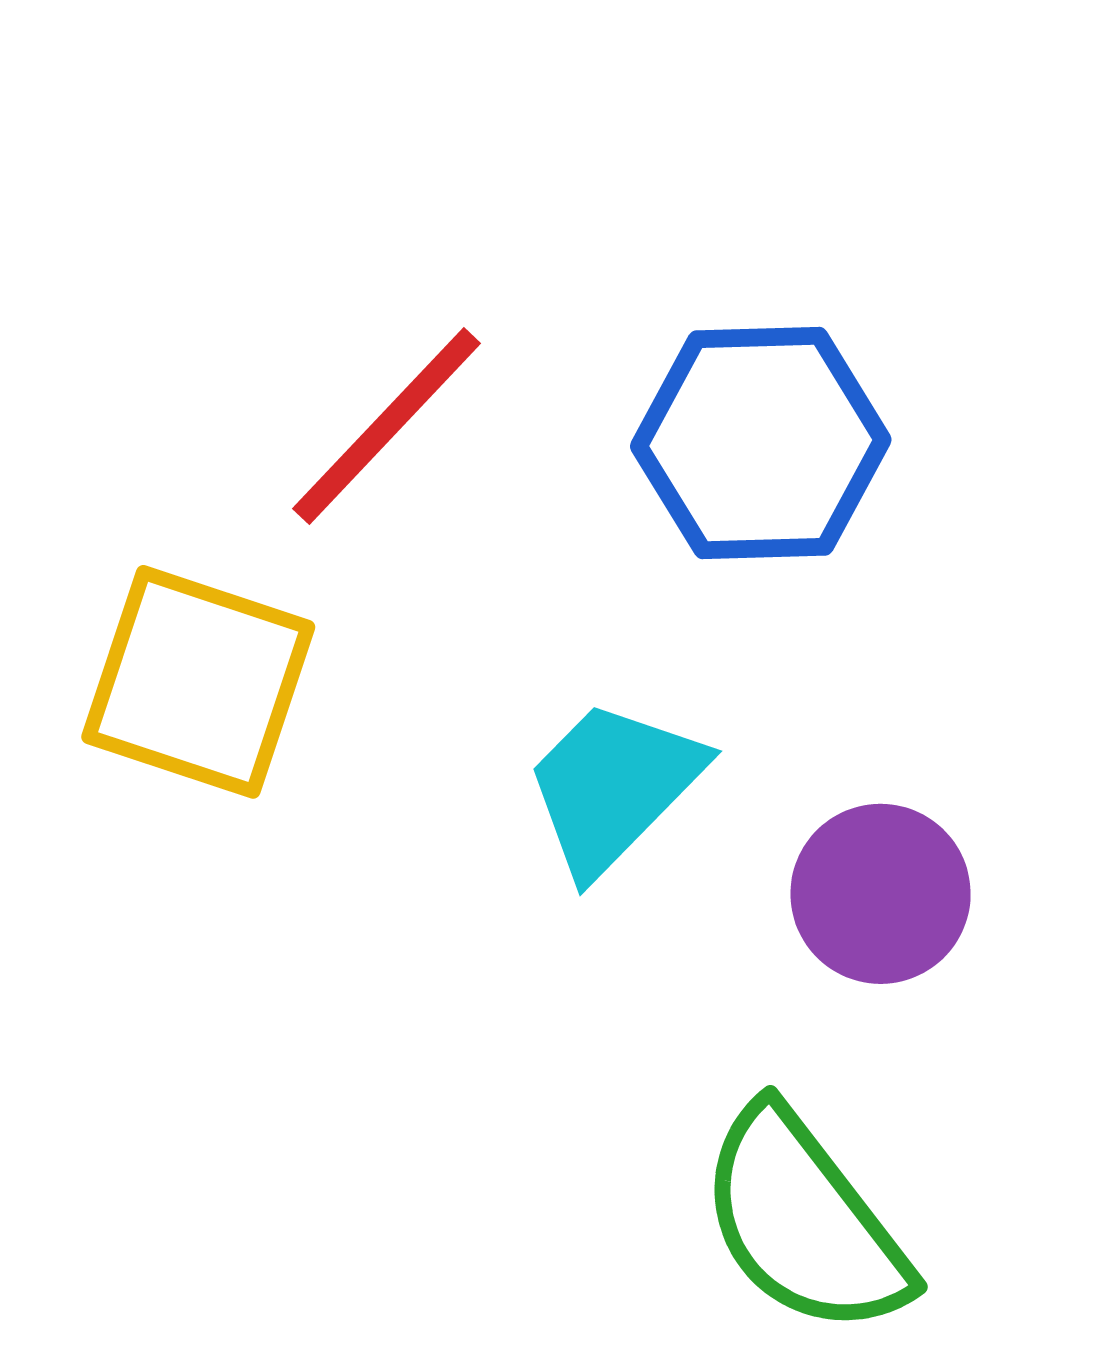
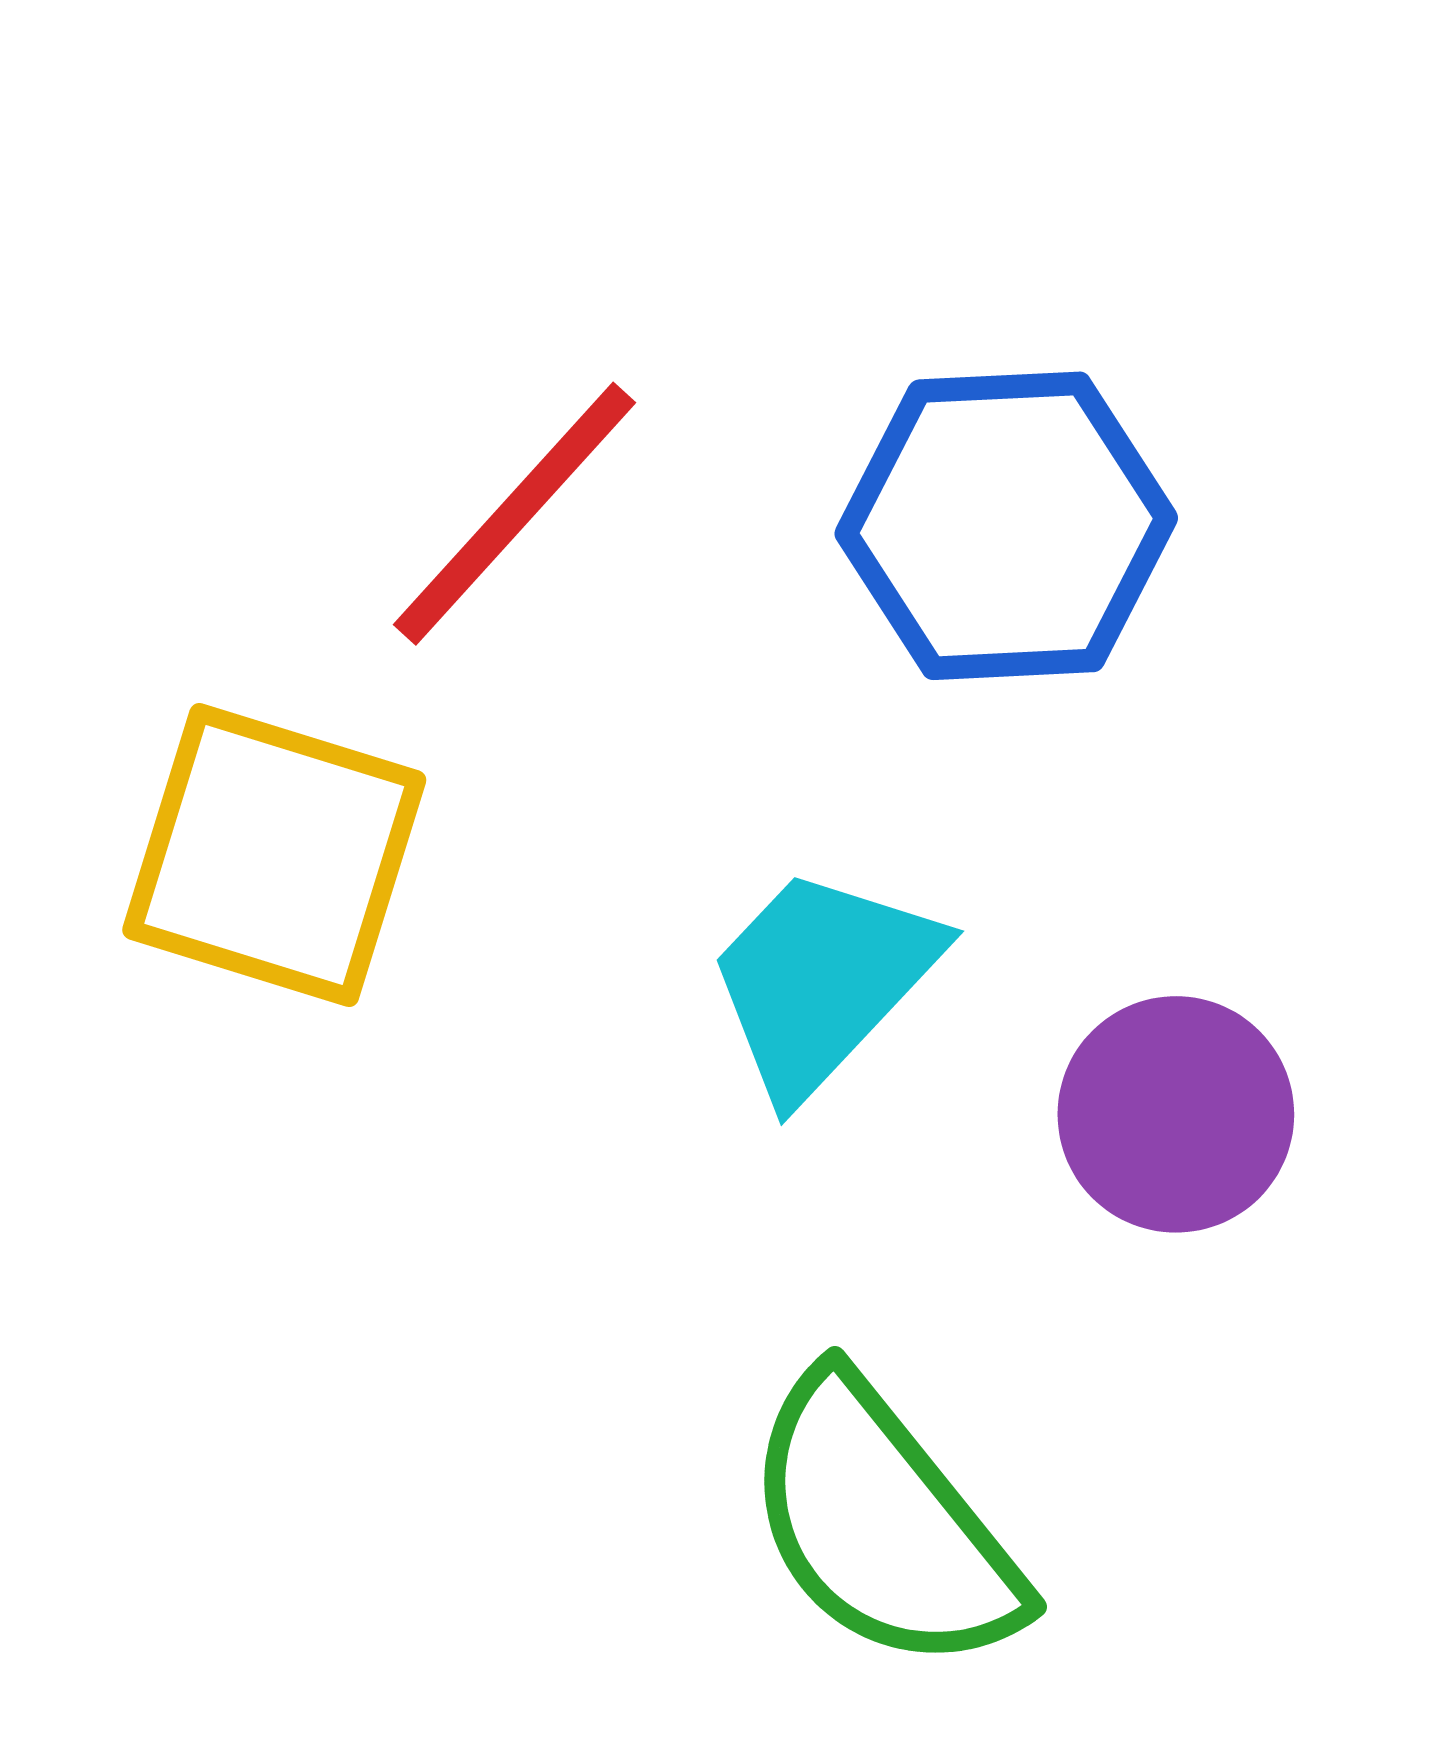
green semicircle: (804, 1222) -> (883, 1524), moved

